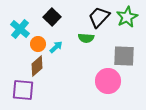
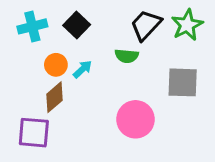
cyan cross: (20, 29) -> (32, 26), moved, turned 36
pink circle: (108, 81) -> (136, 119), moved

